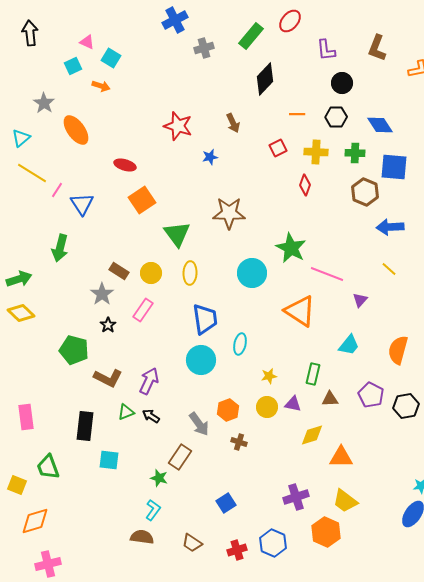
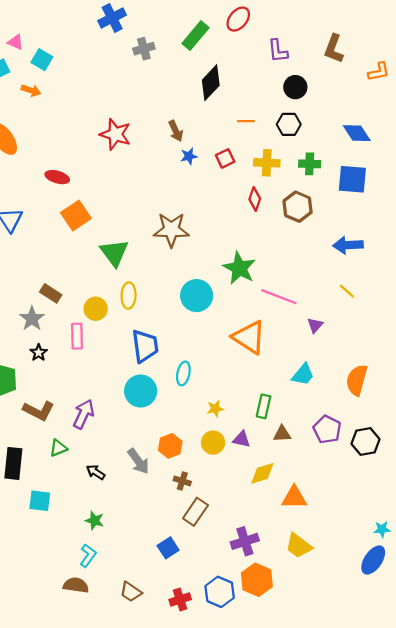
blue diamond: (380, 125) -> (357, 133), moved
blue star: (210, 157) -> (189, 156), moved
brown hexagon: (365, 192) -> (298, 207), moved
yellow circle: (151, 273) -> (96, 309), moved
pink rectangle: (143, 310) -> (77, 336), turned -35
black arrow: (151, 416) -> (96, 472), moved
brown rectangle: (180, 457) -> (195, 512), moved
orange hexagon: (326, 532) -> (257, 580), moved

